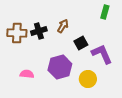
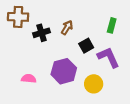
green rectangle: (105, 12) -> (112, 25), moved
brown cross: (17, 33) -> (18, 17), moved

